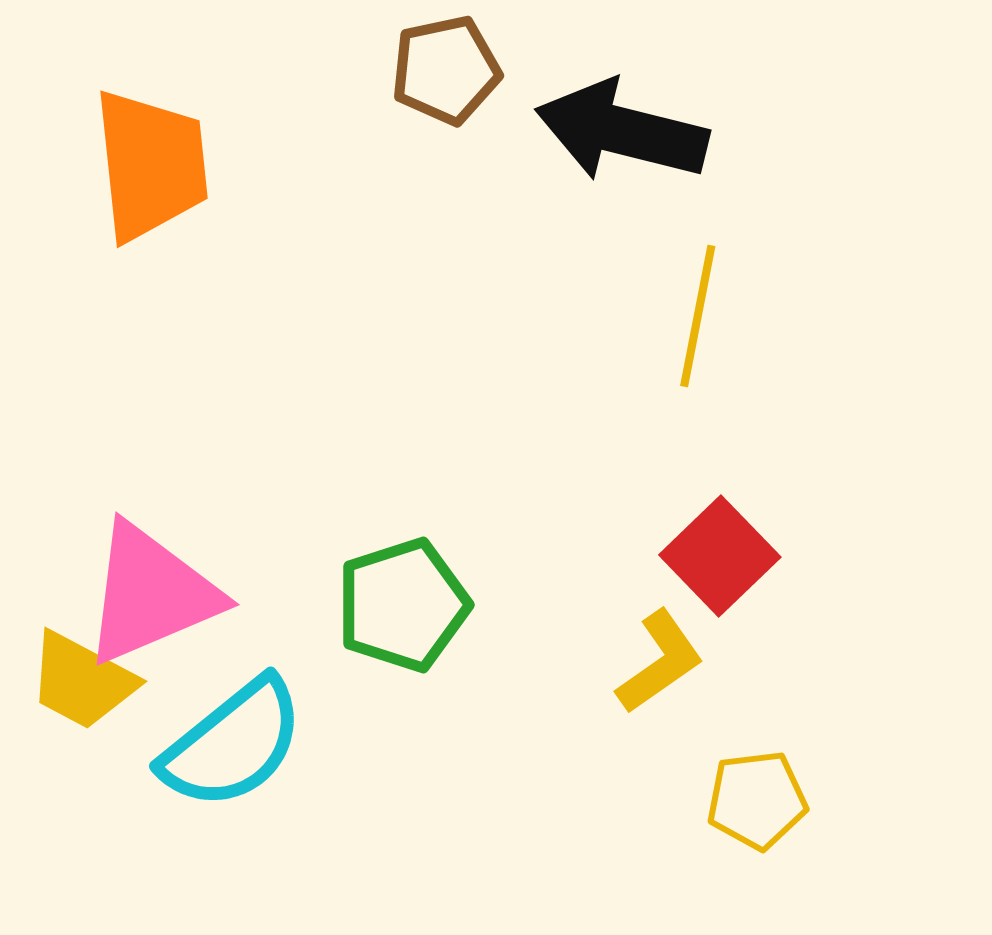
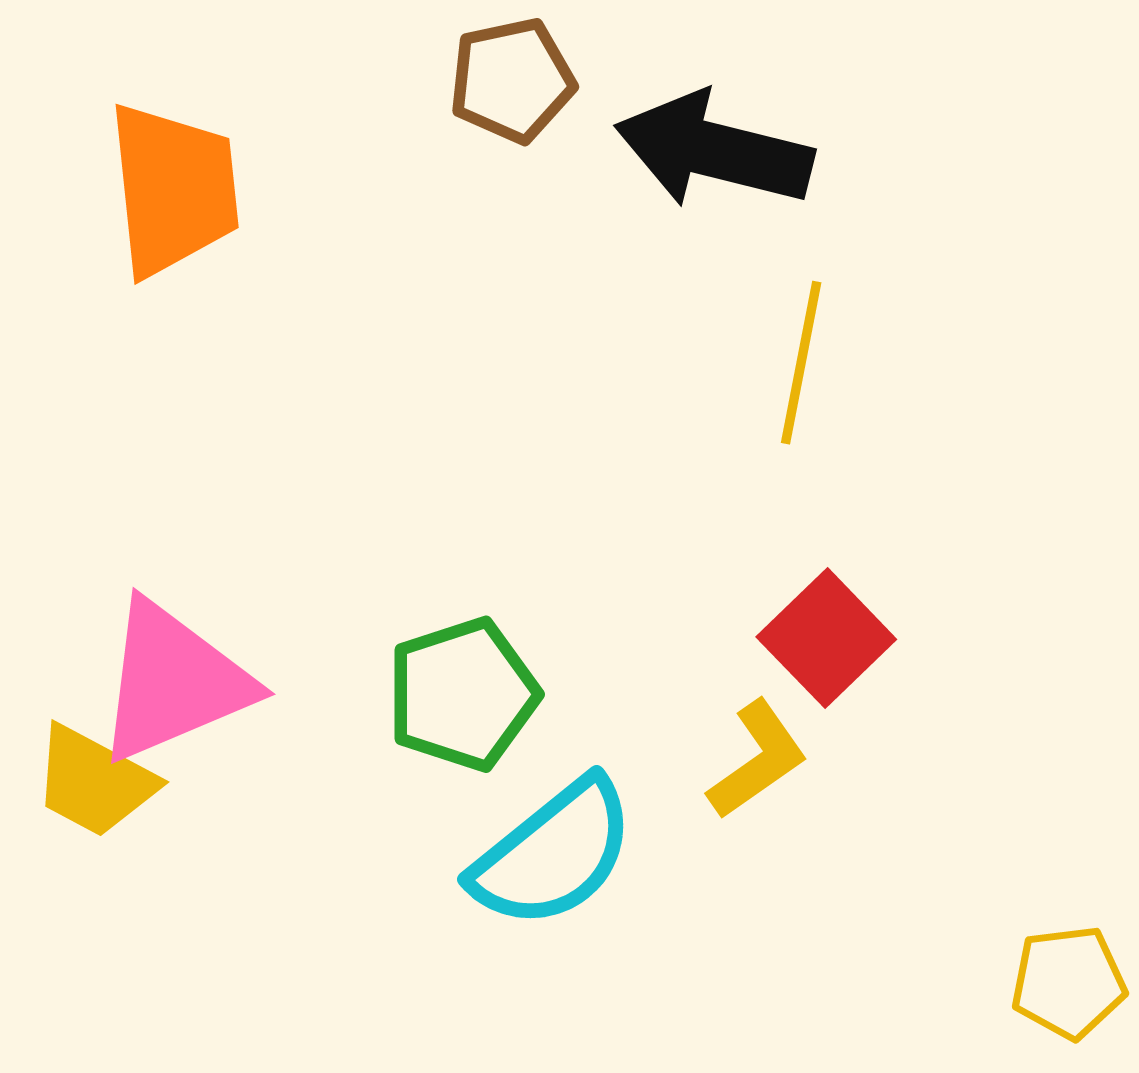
cyan semicircle: (233, 744) -> (553, 854), moved
yellow pentagon: (757, 800) -> (1069, 982), moved

